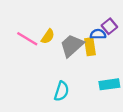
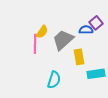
pink line: (27, 39) -> (35, 44), moved, turned 60
yellow rectangle: (90, 47) -> (79, 57), moved

